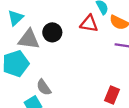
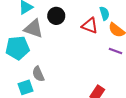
black circle: (52, 32) -> (56, 16), moved

